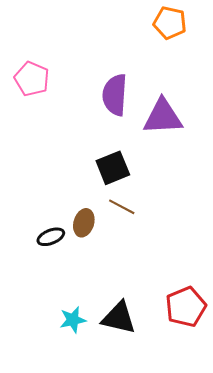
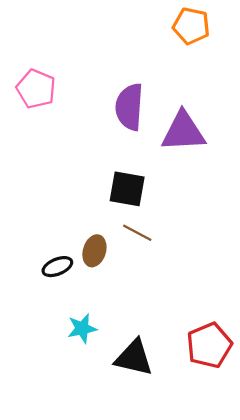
black square: (113, 168) -> (127, 189), turned 32
cyan star: (73, 320) -> (82, 328), moved

